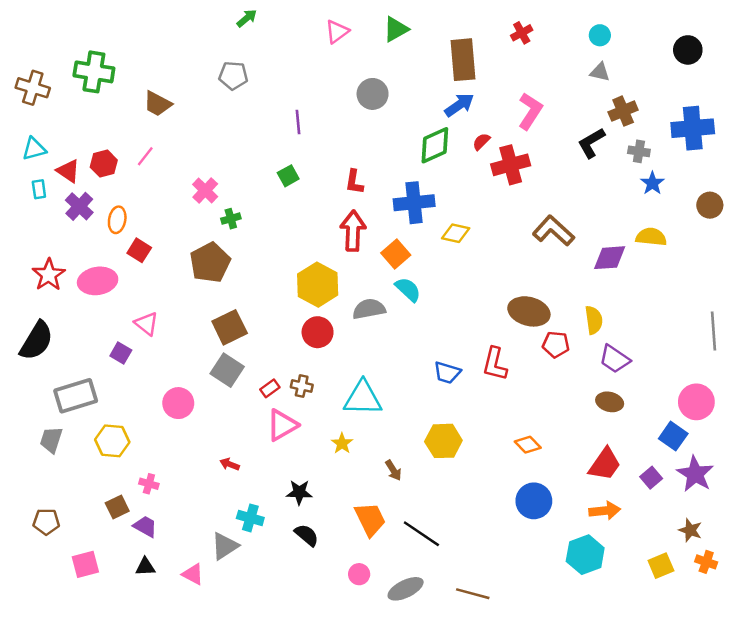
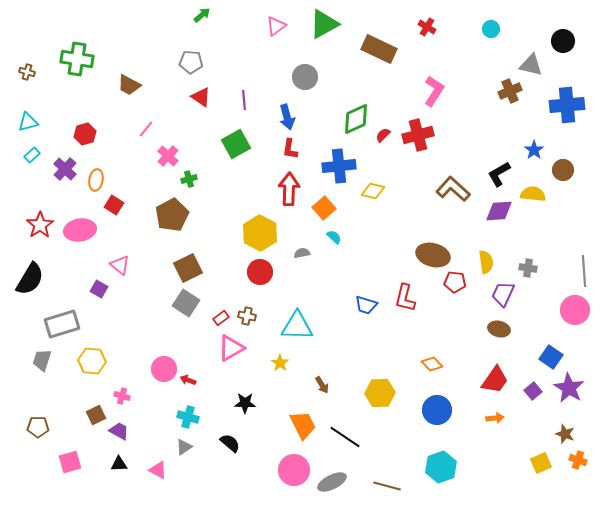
green triangle: (396, 29) -> (324, 24), size x1.4
red cross: (522, 33) -> (427, 27), turned -30
brown rectangle: (463, 60) -> (379, 49), turned -60
gray triangle: (600, 72) -> (531, 65), moved, size x1.4
brown cross: (33, 88) -> (27, 72), size x0.6
blue arrow: (459, 105) -> (287, 117), moved, turned 110
red semicircle: (481, 142) -> (383, 135), moved
black L-shape: (591, 143) -> (499, 174), moved
gray cross: (639, 151) -> (528, 268), moved
pink line: (145, 156) -> (146, 129), moved
red triangle: (68, 171) -> (201, 97), moved
green square: (288, 176) -> (236, 144), size x1.6
cyan rectangle: (39, 189) -> (32, 155), turned 56
brown circle: (710, 205) -> (563, 170), moved
cyan semicircle: (408, 289) -> (334, 237), size x0.7
gray semicircle: (369, 309) -> (302, 253), size x0.6
purple trapezoid: (615, 359) -> (503, 294), turned 80
pink circle: (696, 402) -> (575, 310), moved
pink circle: (178, 403) -> (164, 369), moved
yellow hexagon: (443, 441) -> (380, 393), moved
orange arrow: (605, 511) -> (495, 418), size x0.7
cyan cross: (250, 518) -> (188, 417), moved
black semicircle: (307, 535) -> (230, 443), moved
gray triangle: (225, 546) -> (184, 447), size x0.7
cyan hexagon: (585, 555) -> (441, 467), moved
pink circle: (359, 574) -> (294, 470), size x1.8

